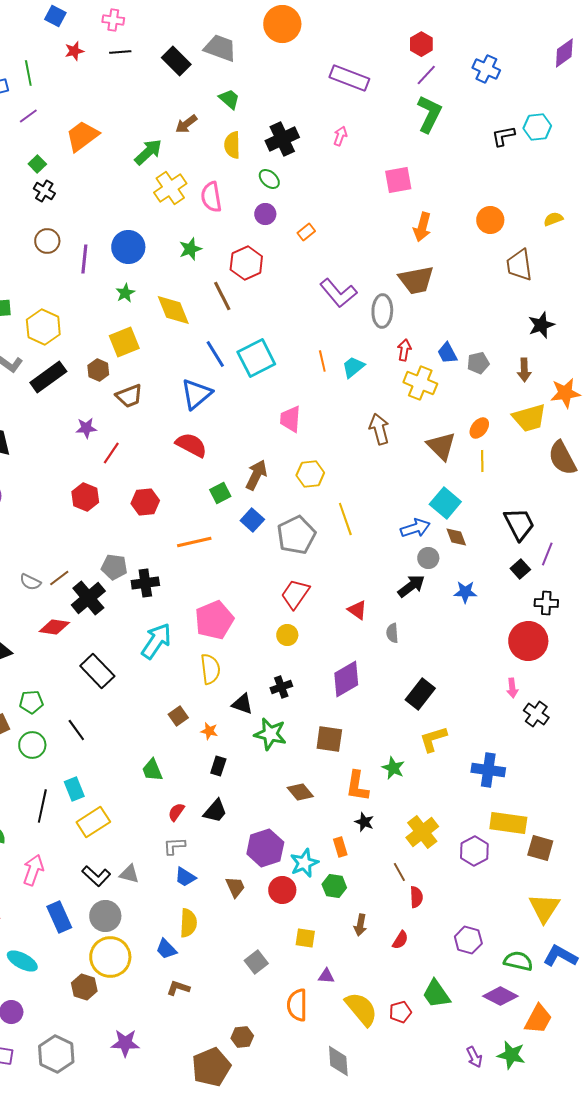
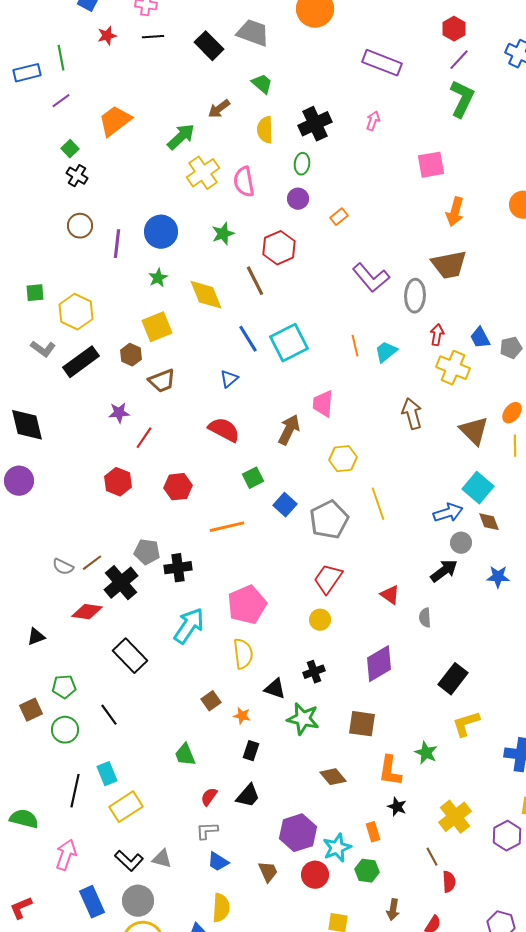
green ellipse: (269, 179) -> (302, 164), turned 55
blue triangle: (196, 394) -> (229, 379), size x0.6
brown arrow: (256, 475) -> (289, 430), moved

